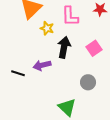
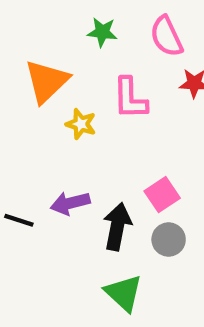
black arrow: (64, 47) -> (117, 227), moved
pink square: (94, 48) -> (162, 195), moved

